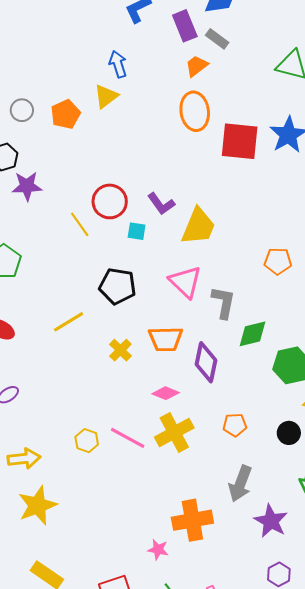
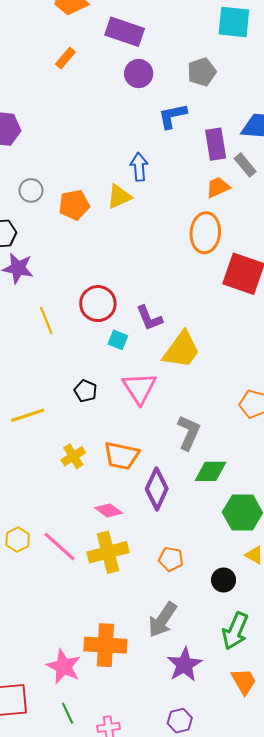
yellow line: (80, 224) -> (46, 320), moved
pink triangle: (185, 282) -> (139, 388), moved
black pentagon: (118, 286) -> (86, 391), size x0.6
pink star: (158, 550) -> (64, 667), size x1.6

